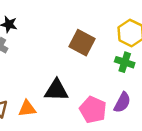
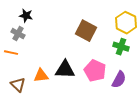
orange triangle: (27, 109) -> (41, 76), moved
pink pentagon: (93, 110) -> (95, 71), moved

